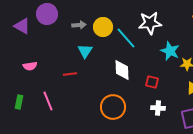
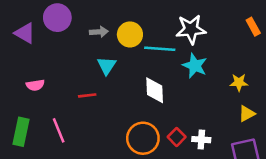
cyan line: (126, 38) -> (160, 49), turned -45
cyan star: (170, 51) -> (195, 66), moved
red square: (152, 82) -> (177, 137), moved, turned 32
green rectangle: (19, 102) -> (21, 132), size x1.5

